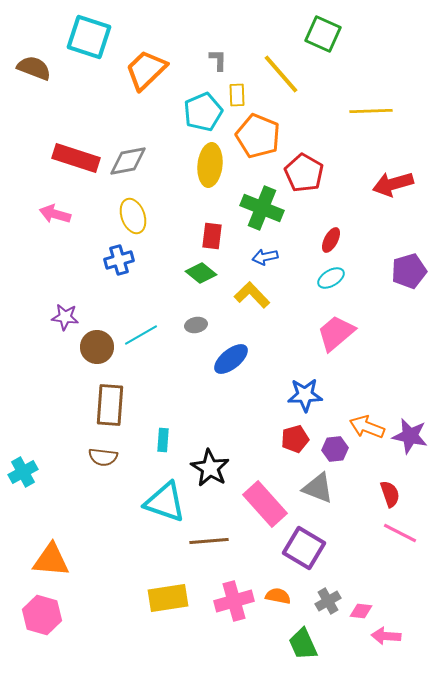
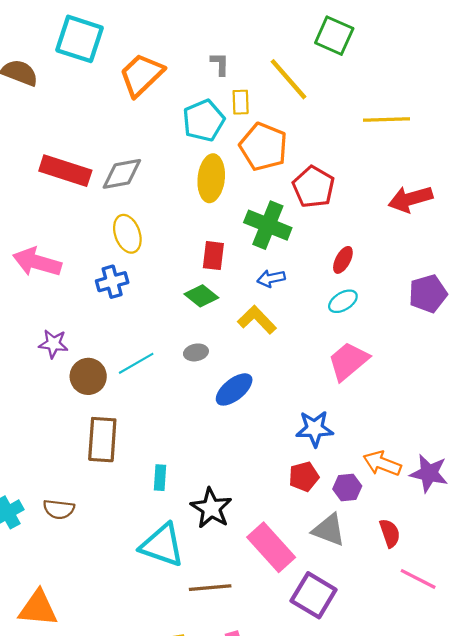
pink arrow: (55, 214) -> (37, 262), moved, size x1.4
brown semicircle: (103, 457) -> (59, 509), moved
red semicircle: (390, 494) -> (390, 533), moved

